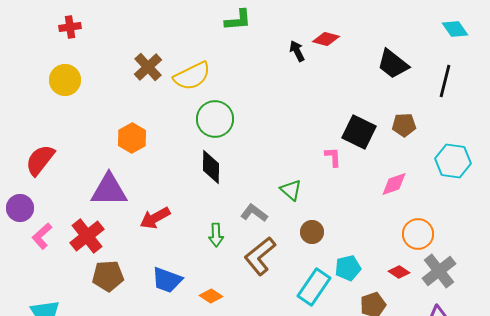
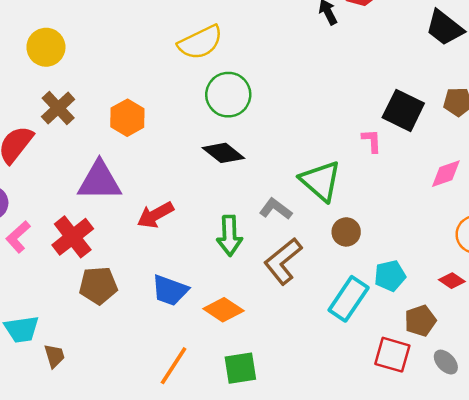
brown cross: (148, 67) -> (58, 108), moved
black diamond: (211, 167) -> (223, 153), turned -52
green triangle: (291, 190) -> (321, 181), size x1.6
green arrow: (216, 235) -> (229, 236), size x1.4
orange diamond: (211, 296) -> (223, 310), size x1.4

